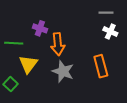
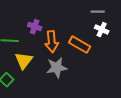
orange rectangle: (101, 66) -> (80, 45), moved, turned -45
gray star: (63, 71) -> (57, 68), turned -30

